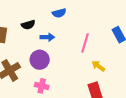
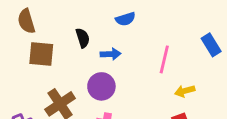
black semicircle: (28, 25) -> (83, 38), turned -88
yellow arrow: (98, 66) -> (185, 91), turned -48

